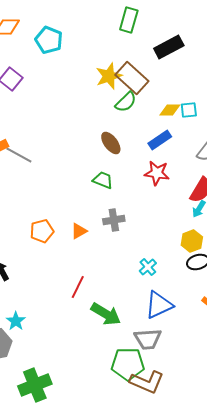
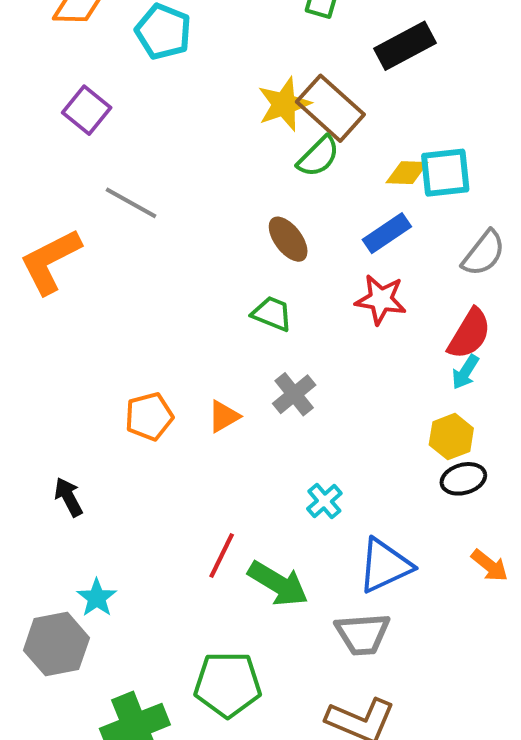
cyan square: (189, 110) -> (445, 173), size x1.5
gray line: (19, 155) -> (131, 203), moved
gray cross: (114, 220) -> (294, 394), turned -30
cyan cross: (148, 267) -> (324, 501), moved
red line: (78, 287) -> (222, 555), moved
green pentagon: (128, 364) -> (228, 684), moved

